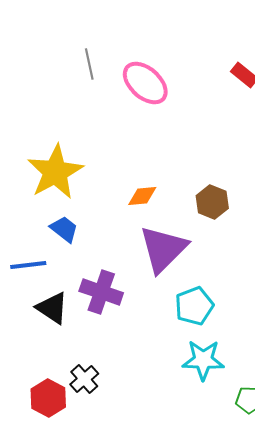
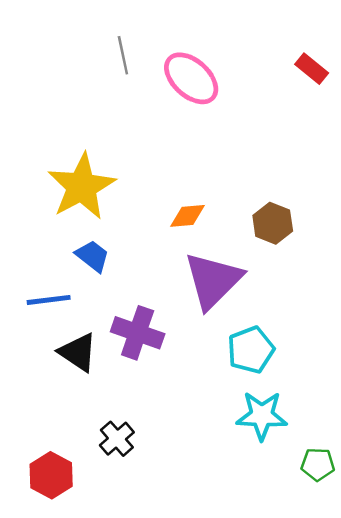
red hexagon: (48, 398) -> (51, 475), moved

